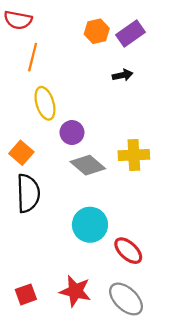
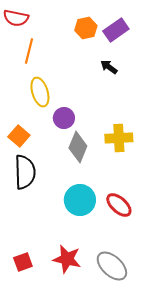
black arrow: (123, 75) -> (109, 67), turned -132
gray diamond: (88, 165) -> (78, 147), turned 72
red ellipse: (128, 251) -> (119, 205), moved

